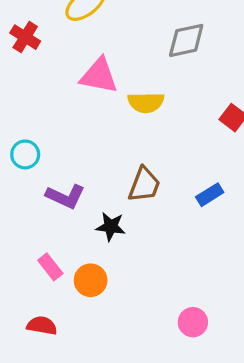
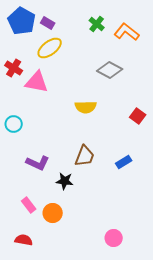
gray diamond: (186, 40) -> (110, 70), turned 40
pink triangle: (99, 76) -> (37, 82), moved
cyan circle: (25, 154) -> (14, 124), moved

